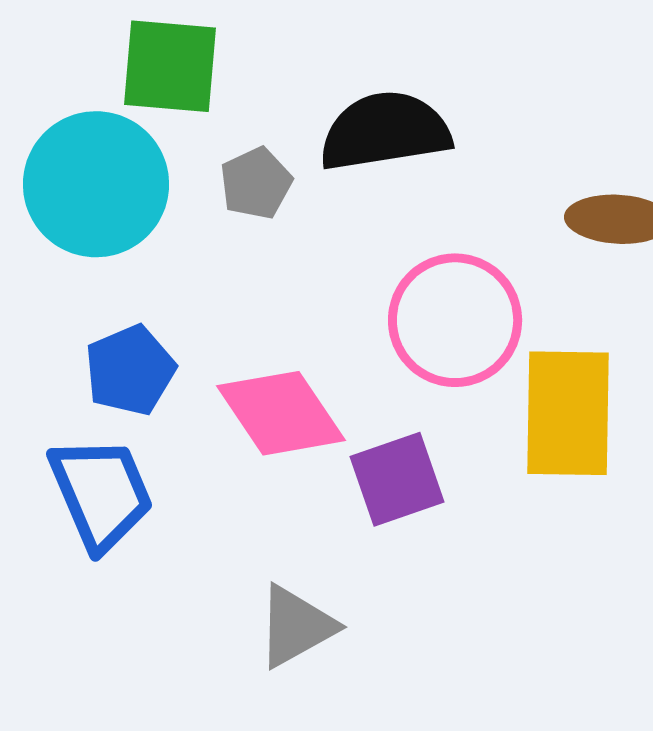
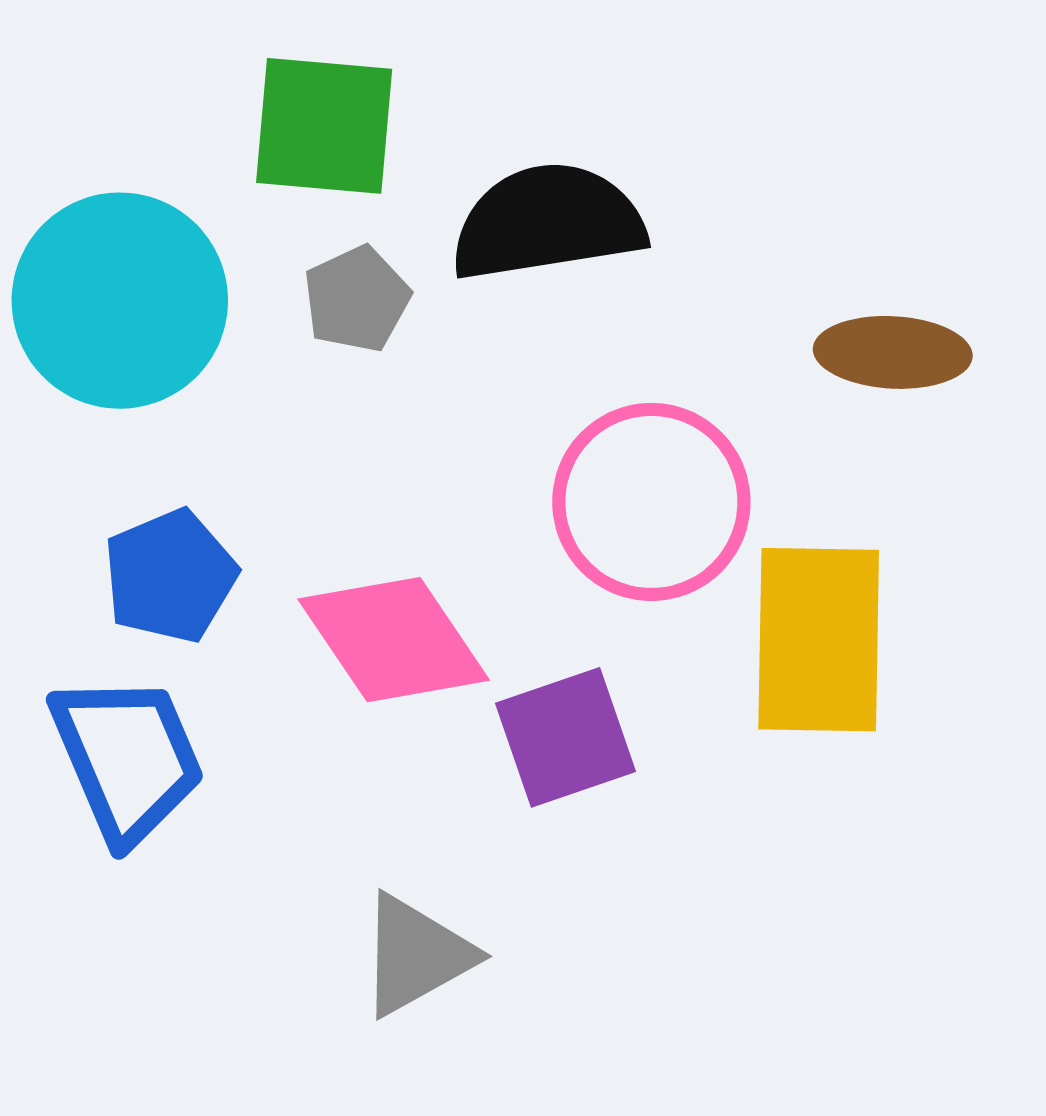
green square: (170, 66) -> (324, 126), moved

